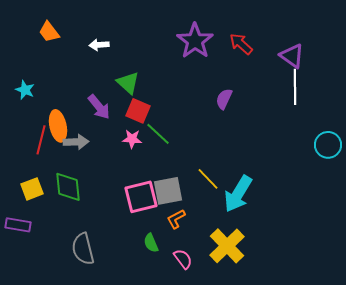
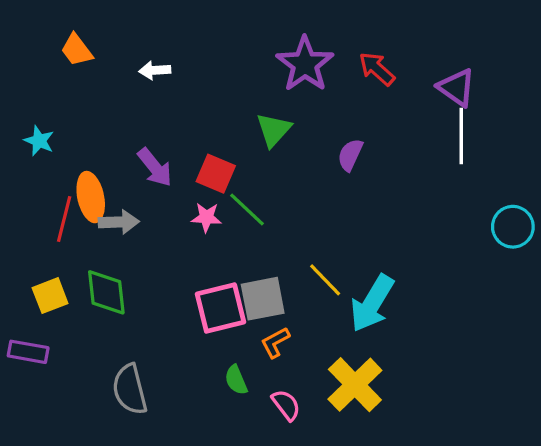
green triangle: (128, 83) -> (274, 130), moved, turned 30

